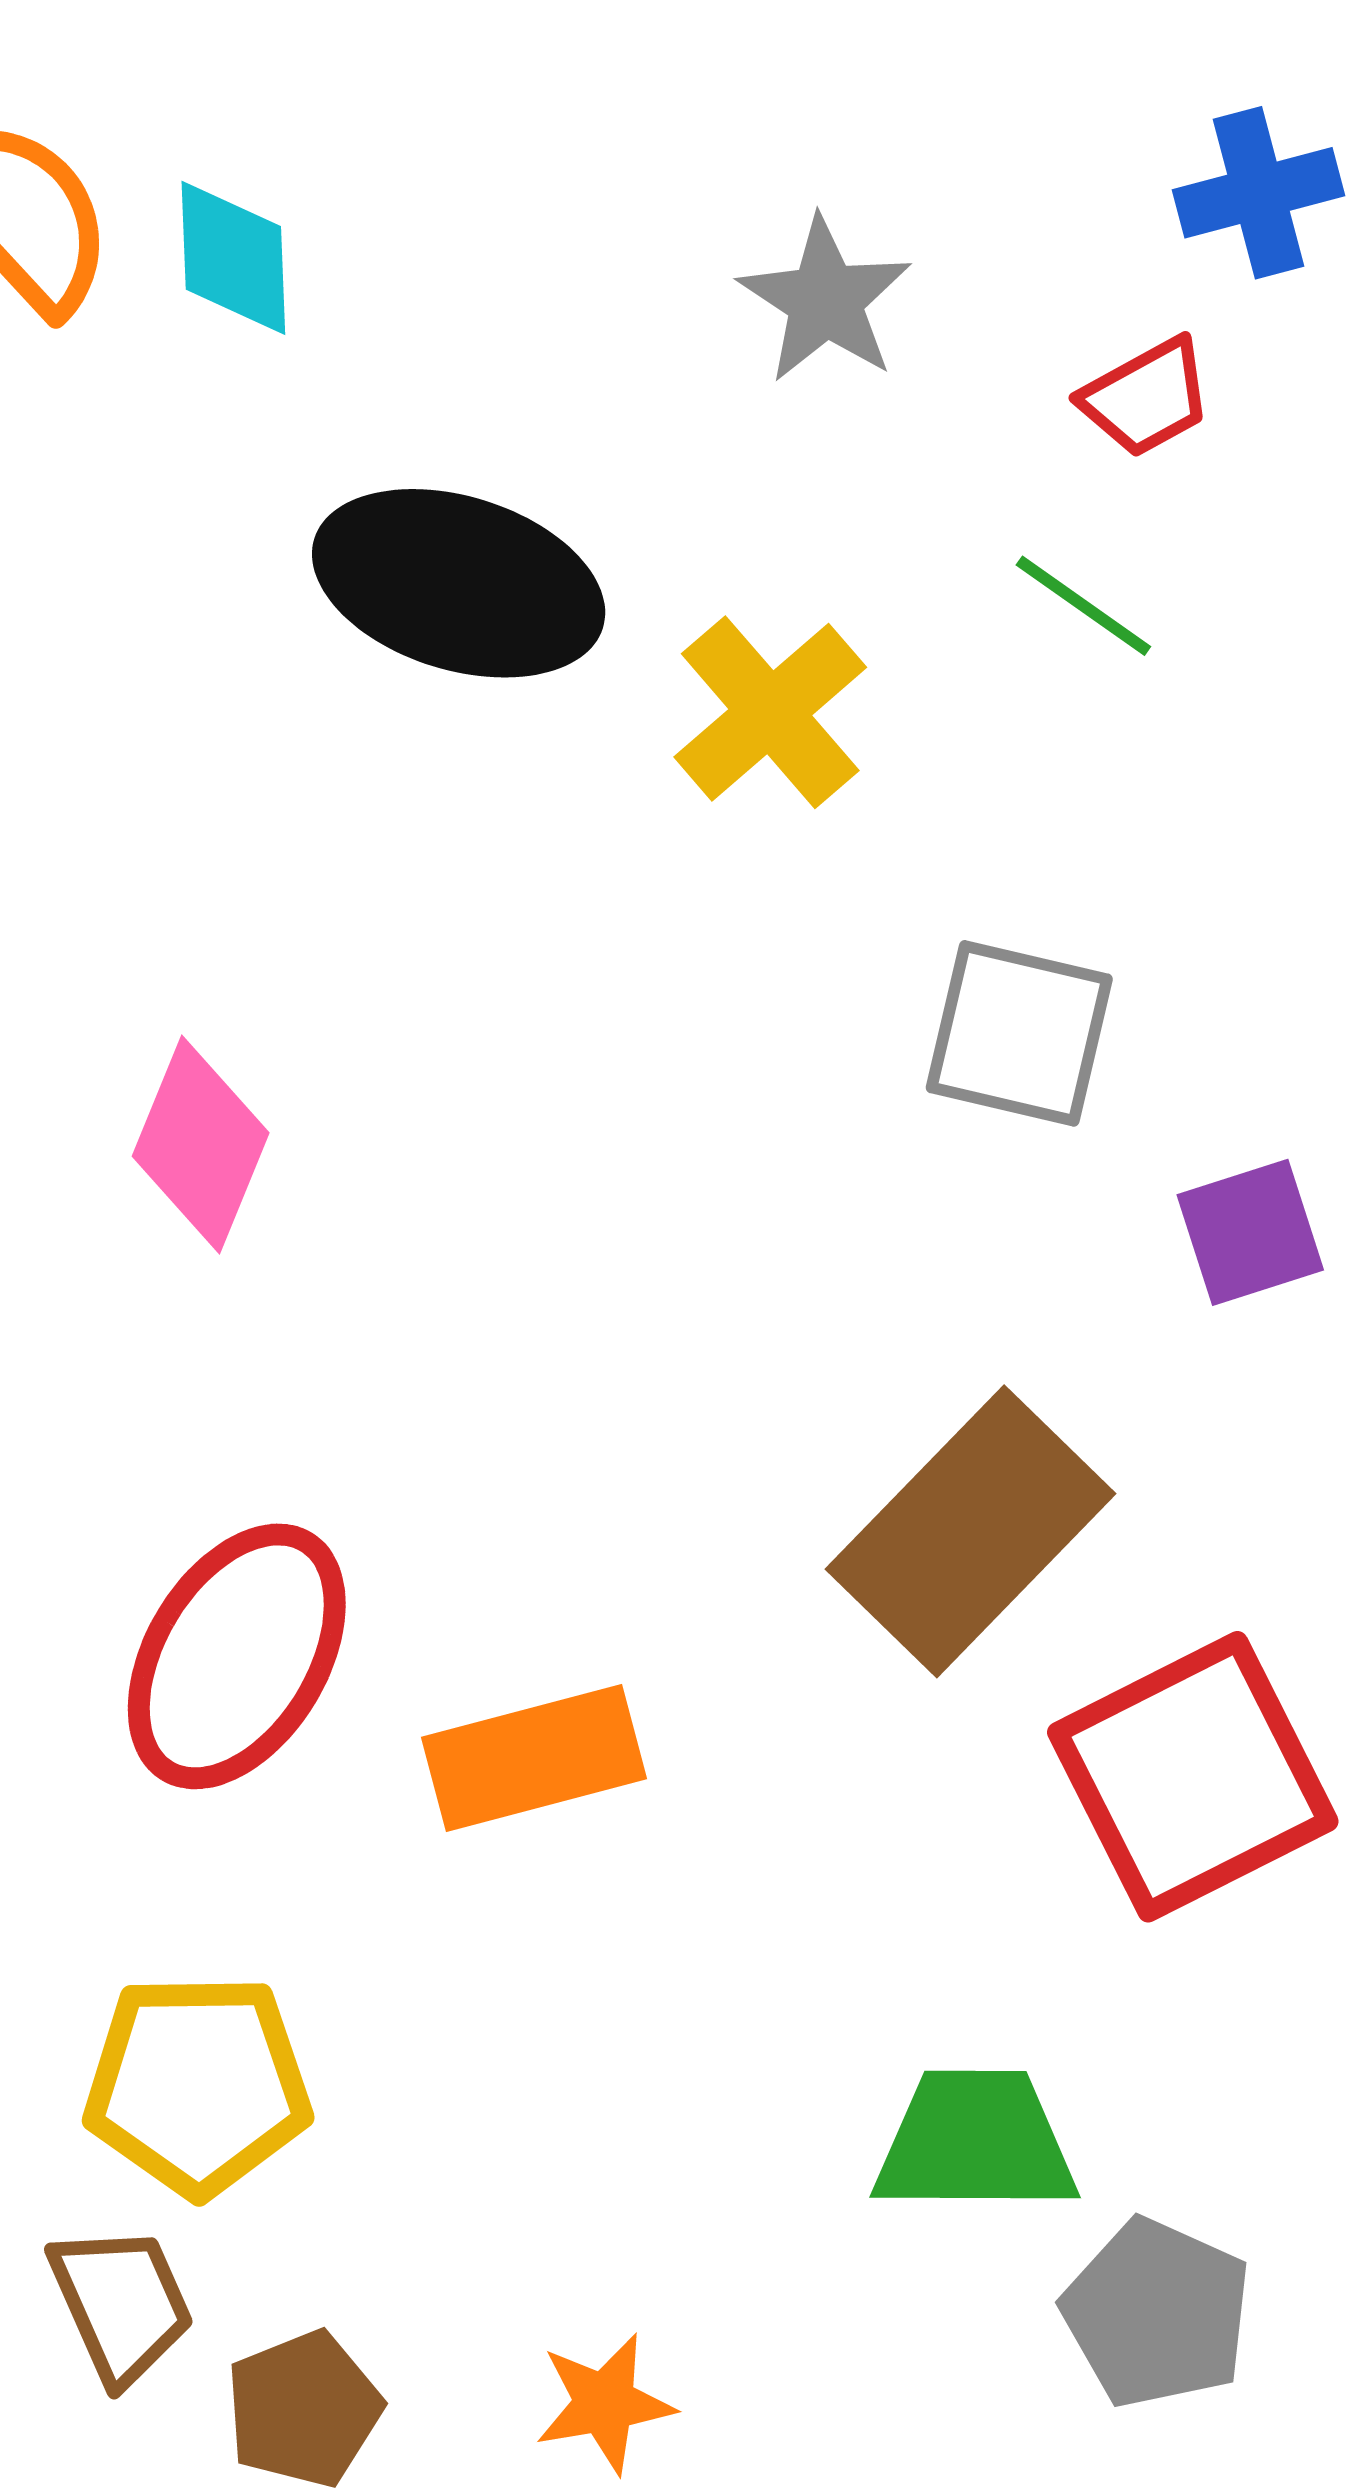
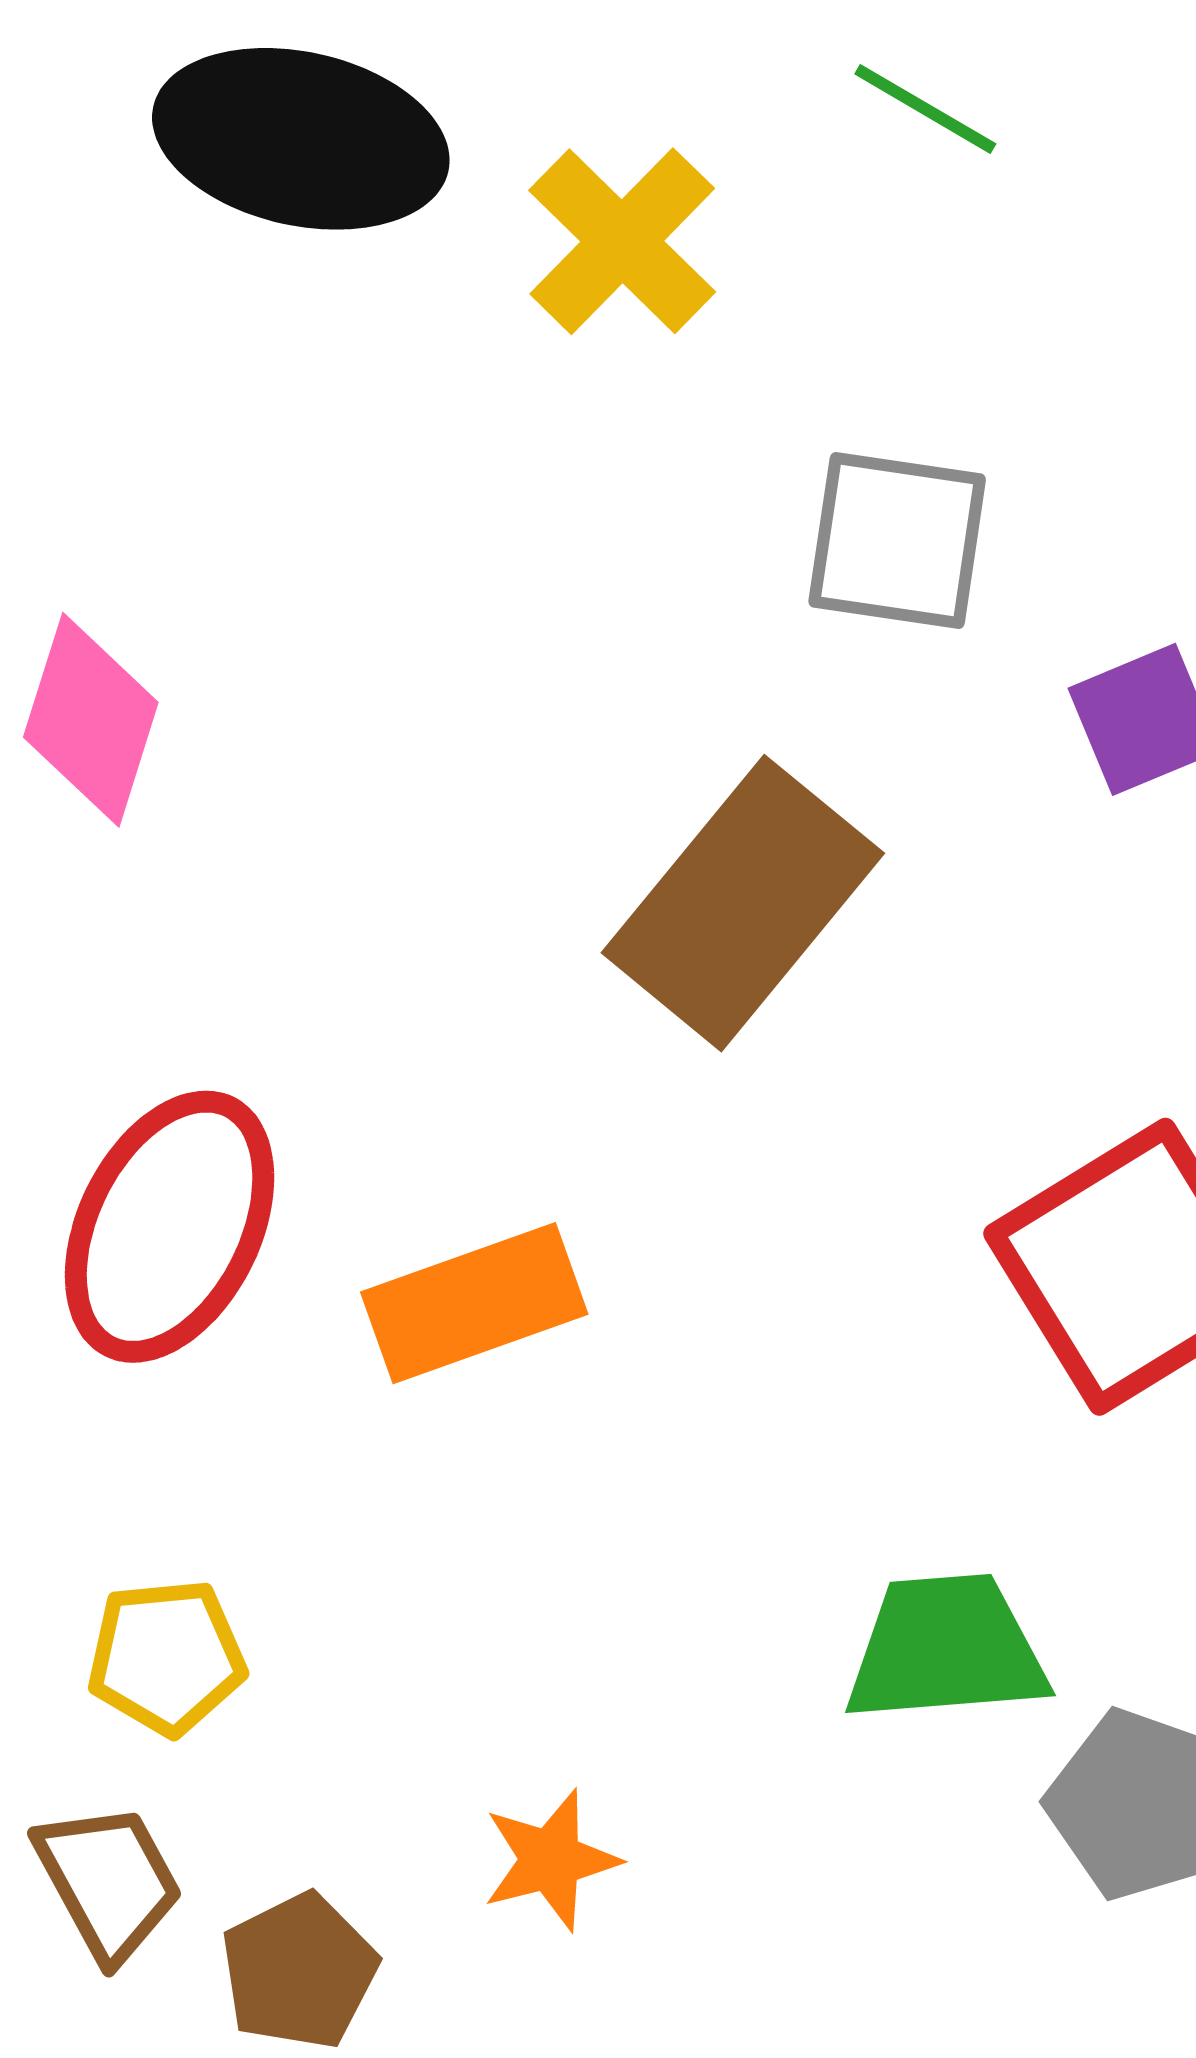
brown rectangle: (970, 1531) -> (743, 903), moved
yellow pentagon: (198, 2085) -> (166, 1657), size x0.7
orange star: (605, 2403) -> (551, 1860), moved

